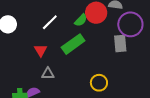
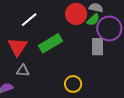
green semicircle: (81, 20) -> (93, 20), moved
red triangle: (41, 50) -> (18, 47), size x1.5

